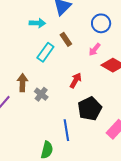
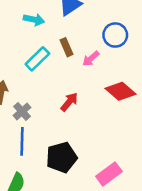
pink arrow: (95, 49) -> (91, 59), moved
black pentagon: (90, 109) -> (62, 157), moved
blue line: (66, 130) -> (22, 141), moved

